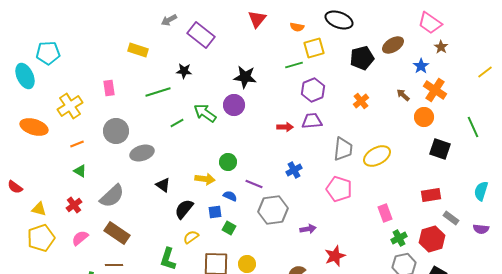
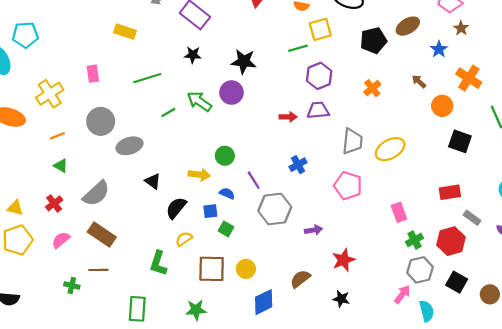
black star: (184, 71) -> (193, 55), moved
orange cross: (435, 90) -> (469, 78), moved
purple line: (254, 184) -> (254, 180), turned 36

